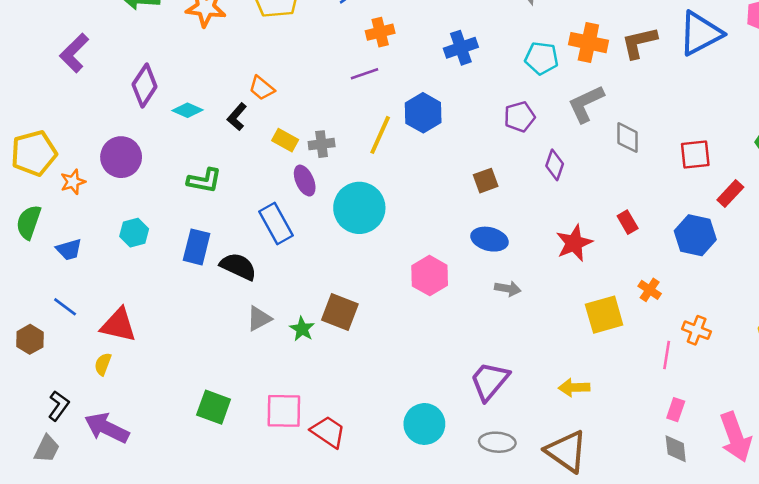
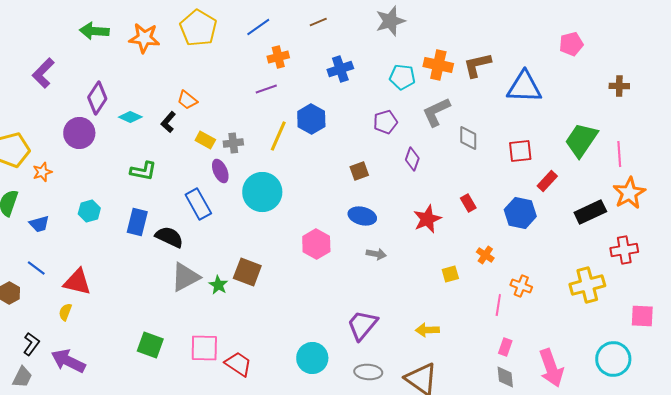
blue triangle: (700, 33) -> (524, 87), moved, turned 30
purple circle: (121, 157) -> (79, 133), moved
yellow square: (604, 315) -> (450, 274), size x0.6
gray triangle: (259, 319) -> (185, 277), size x1.5

